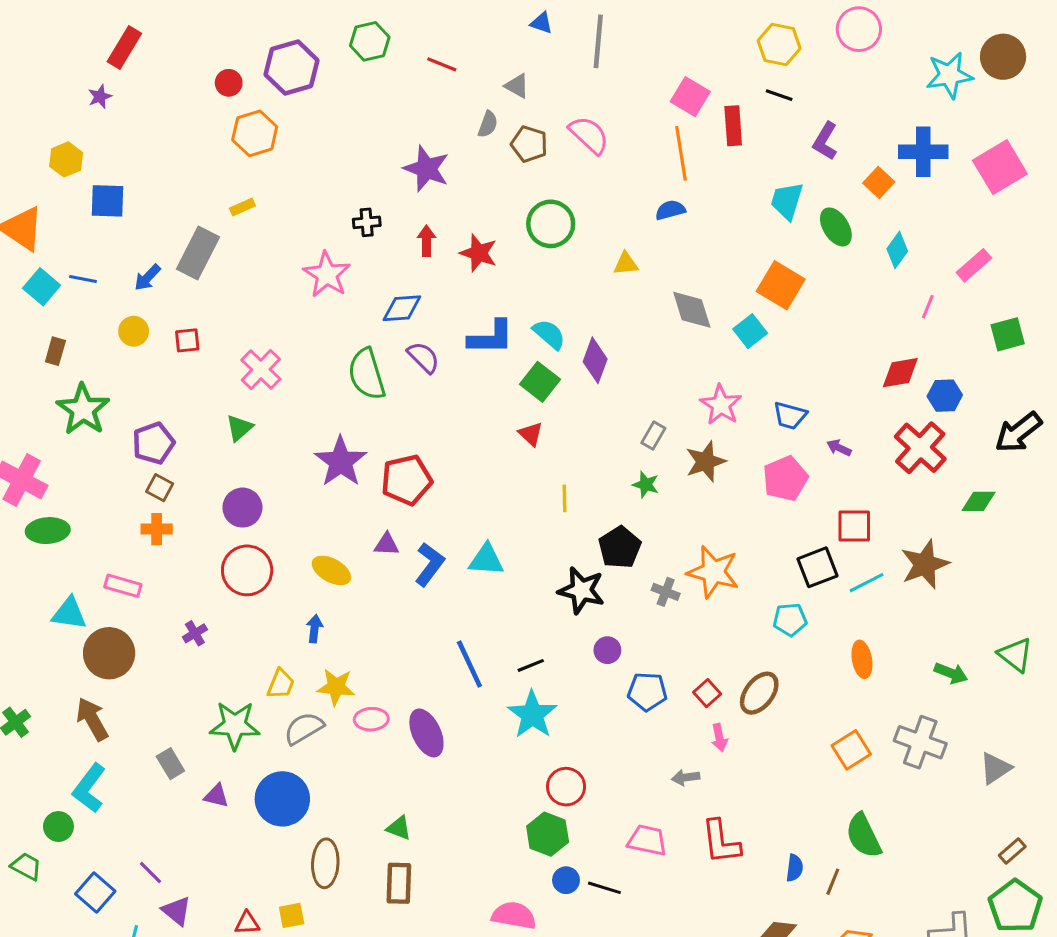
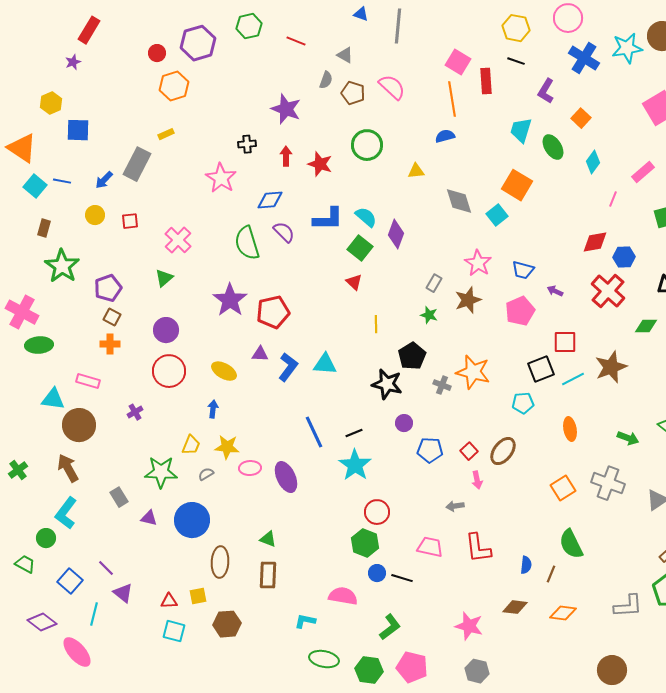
blue cross: (923, 152) -> (584, 58), moved, turned 32
gray semicircle: (304, 728) -> (206, 474), size x0.6

